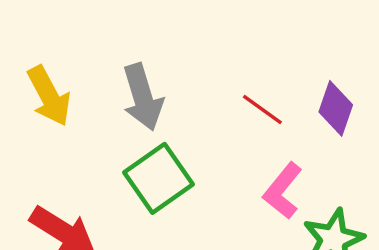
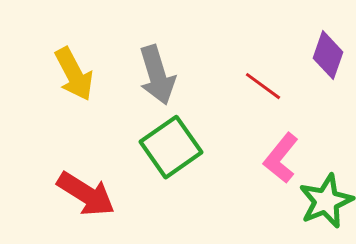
purple diamond: (336, 108) -> (328, 55), moved

